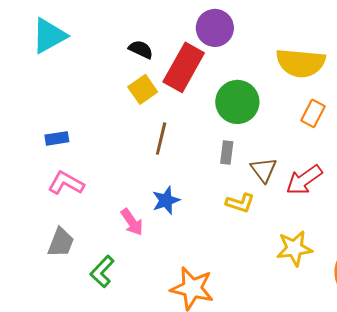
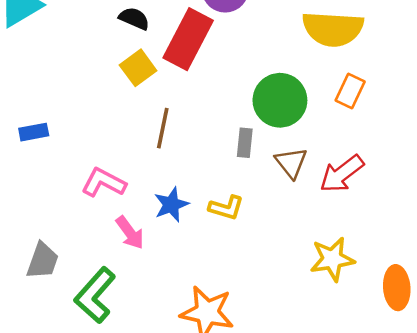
green circle: (237, 102) -> (280, 100), moved
pink L-shape: (66, 183) -> (104, 183), moved
yellow L-shape: (240, 203) -> (226, 208), moved
green L-shape: (102, 271) -> (95, 295), size x1.4

